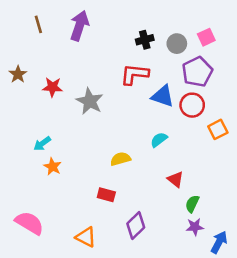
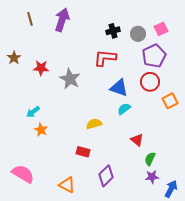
blue triangle: (163, 96) -> (119, 88), moved

